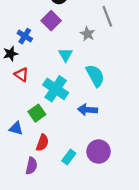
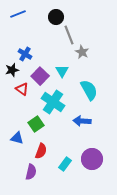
gray line: (107, 16) -> (69, 35), moved
purple square: (51, 21) -> (40, 76), moved

